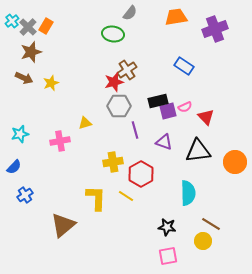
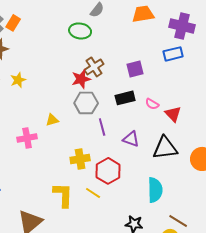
purple cross: (215, 29) -> (182, 26), turned 35
blue rectangle: (184, 66) -> (173, 54), moved, turned -48
pink semicircle: (185, 107) -> (152, 104), turned 56
purple square: (168, 111) -> (135, 69), moved

